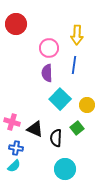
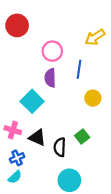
yellow arrow: (77, 35) -> (95, 37), moved, turned 54
cyan square: (60, 99) -> (32, 101), moved
yellow circle: (87, 105) -> (93, 98), moved
blue cross: (16, 148) -> (17, 158), turned -32

